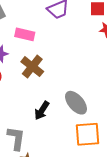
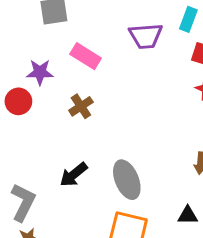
brown cross: (32, 67) -> (81, 106), size x0.7

